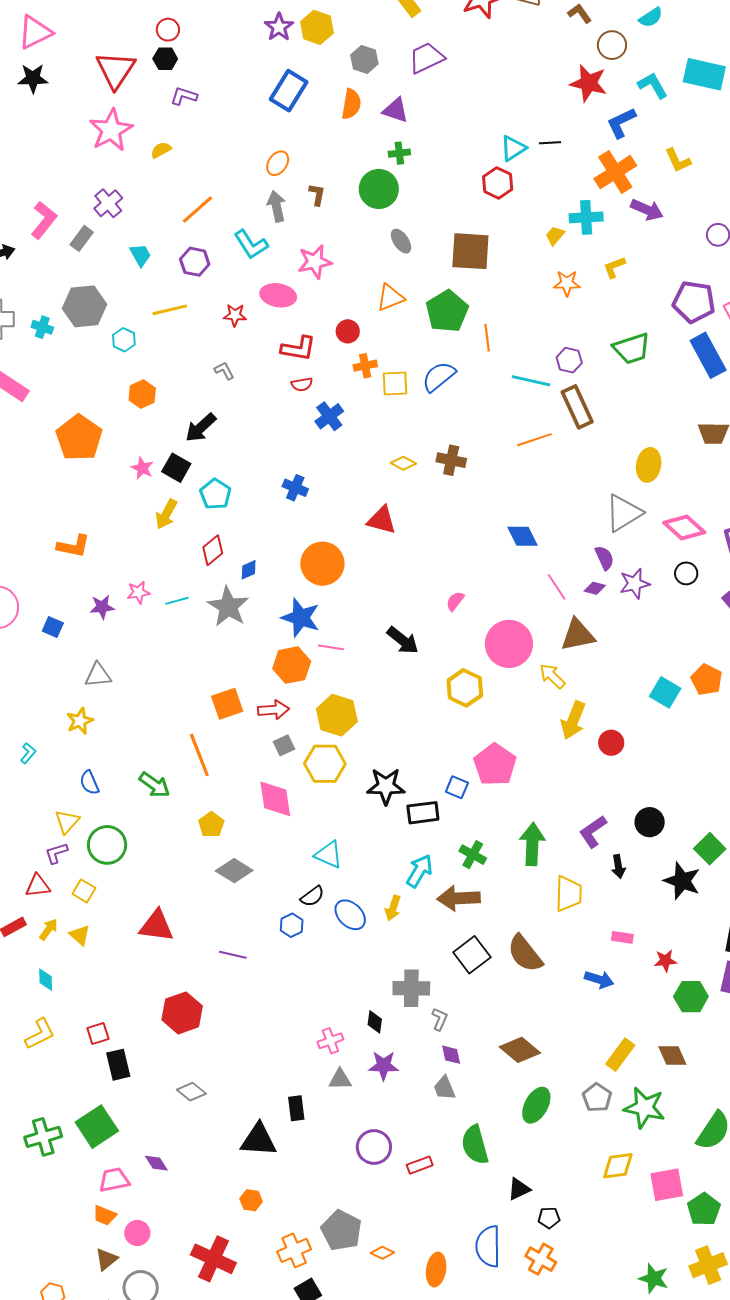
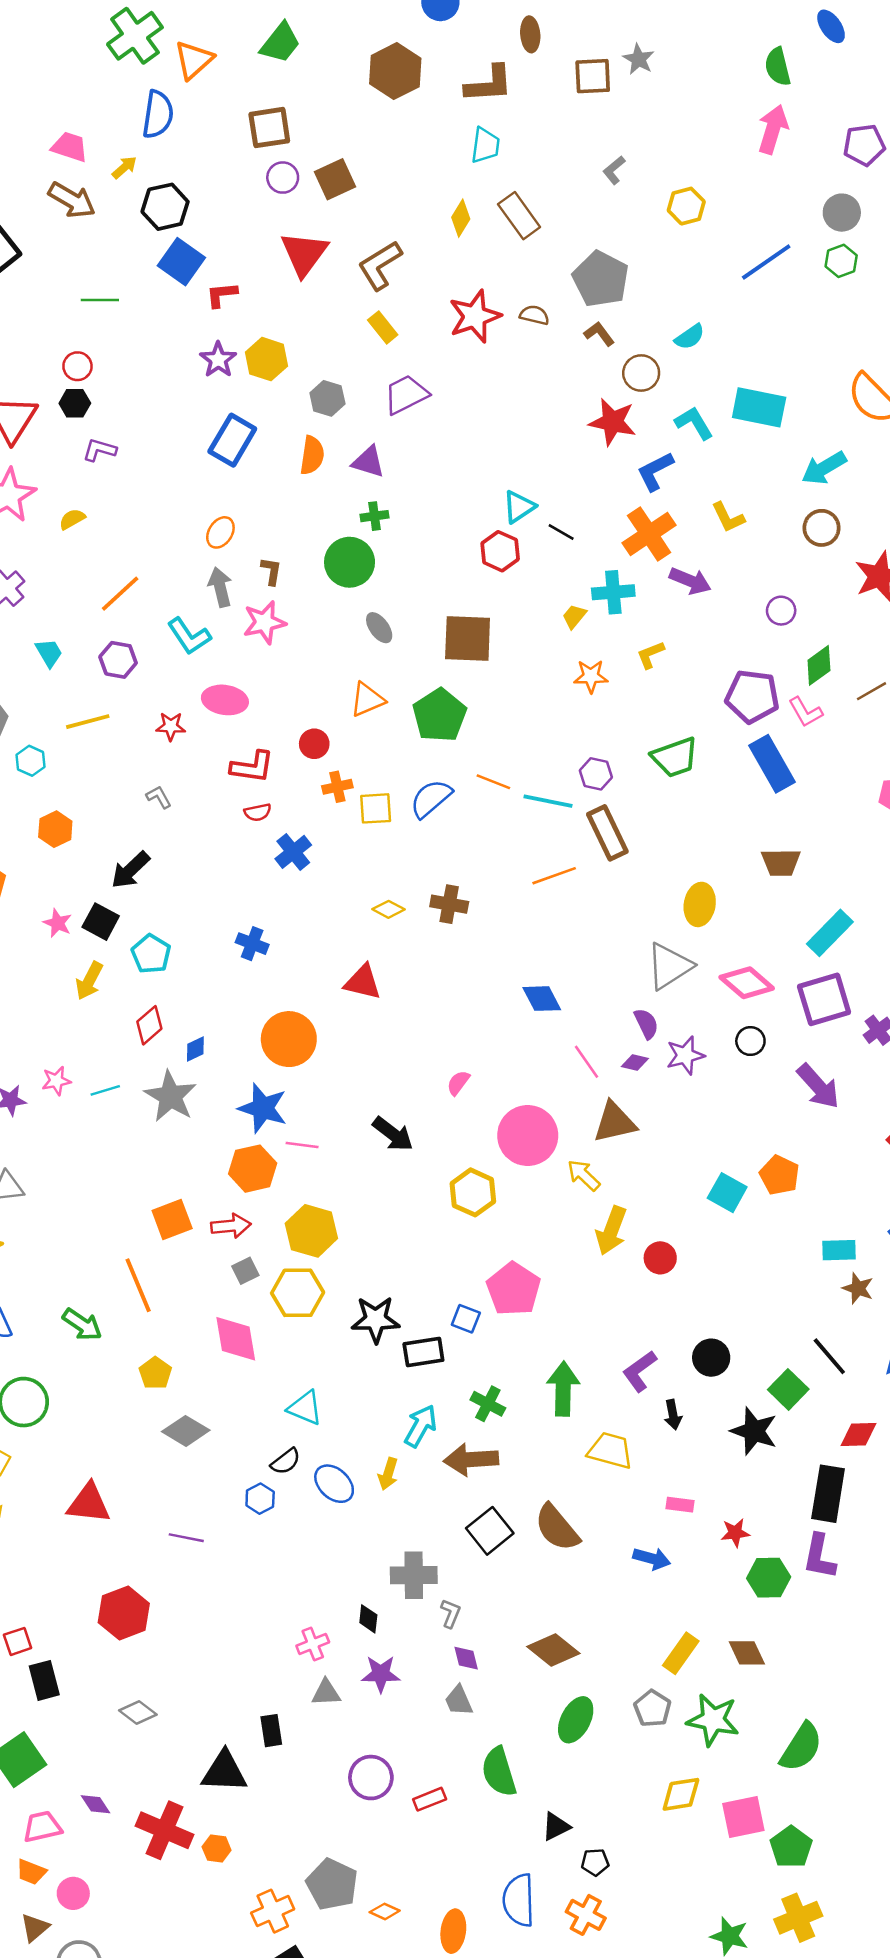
black line: (550, 143) -> (561, 532), moved, turned 35
pink star: (315, 262) -> (264, 622), moved
orange line: (487, 338) -> (493, 782), moved, turned -60
yellow trapezoid: (568, 894) -> (610, 1451), turned -75
red cross: (213, 1259) -> (165, 1830), moved

